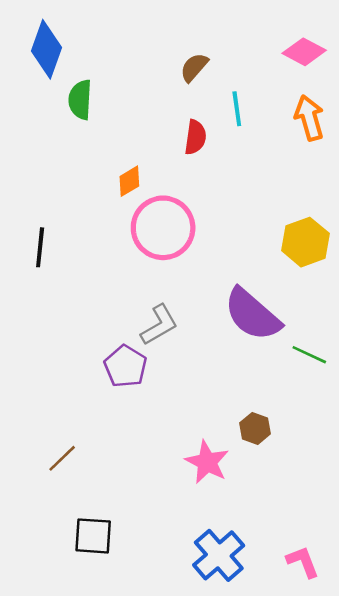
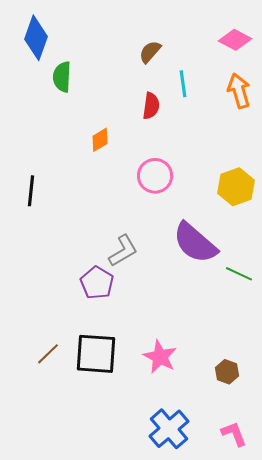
pink circle: (163, 228) -> (155, 176), moved, size x0.7
brown hexagon: (255, 428) -> (227, 372), moved
black square: (93, 536) -> (96, 354), moved, size x1.4

